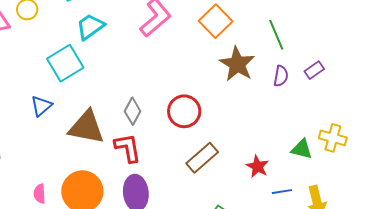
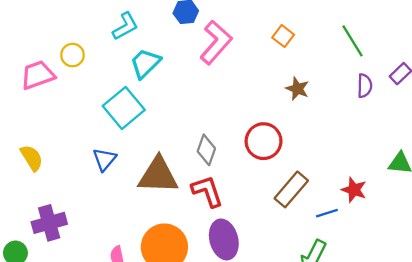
orange square: (216, 21) -> (283, 36), size x0.6
brown star: (237, 64) -> (297, 89), moved, size x0.6
blue line: (282, 192) -> (327, 213), moved

